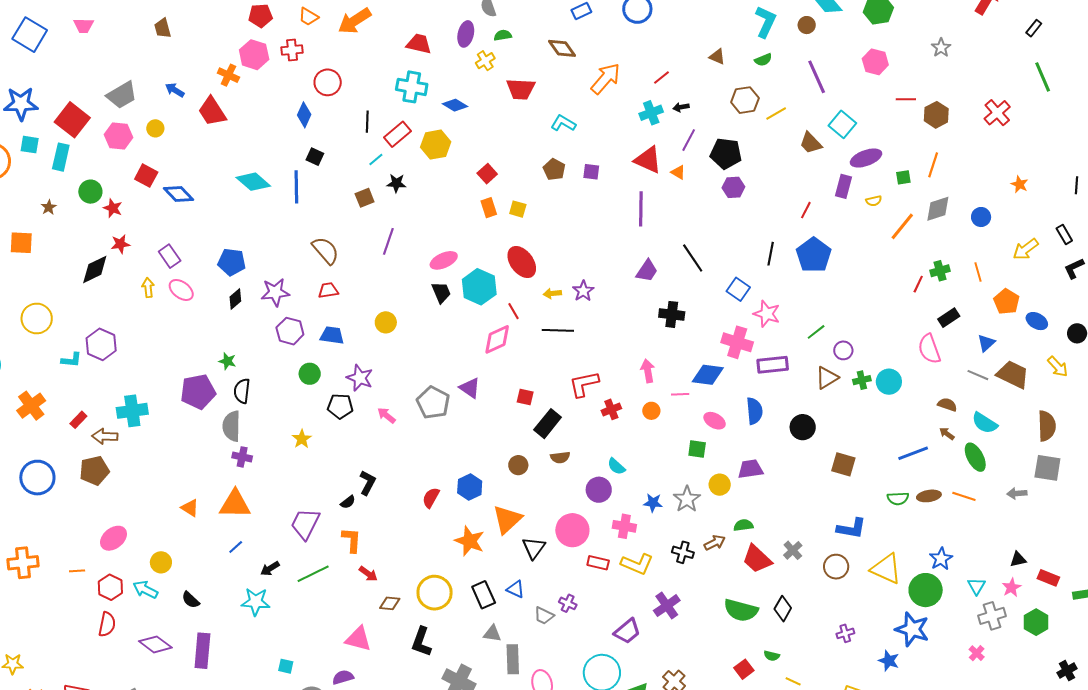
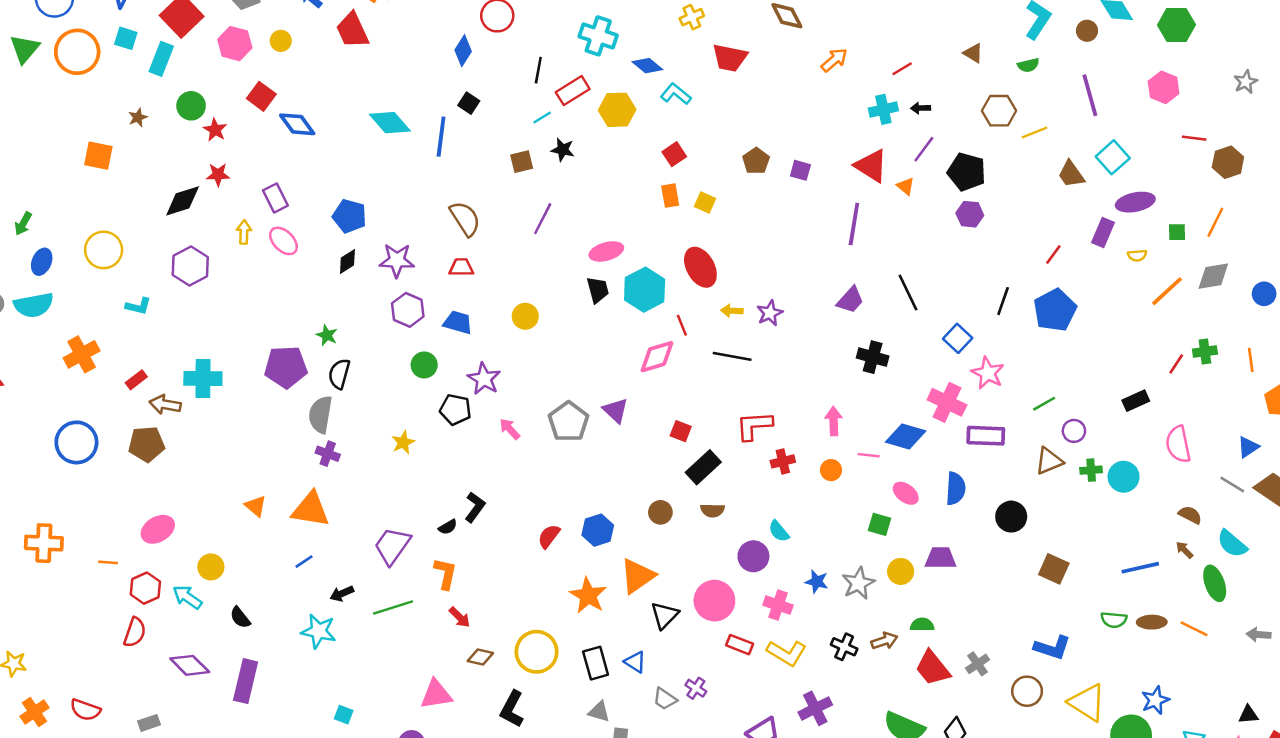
orange arrow: (606, 79) -> (834, 60), size x0.7
cyan L-shape: (563, 123) -> (676, 94), moved
black rectangle: (949, 318) -> (1136, 401), moved
purple hexagon: (101, 344) -> (190, 266), moved
pink triangle: (358, 639) -> (436, 694), turned -32

